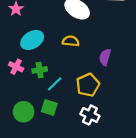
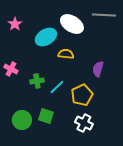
cyan ellipse: (32, 40) -> (46, 37), moved
pink cross: (16, 67) -> (11, 69), moved
cyan line: (55, 84) -> (57, 87), moved

